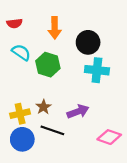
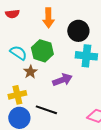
cyan semicircle: (21, 52) -> (18, 53), moved
brown star: (43, 107) -> (30, 72), moved
purple arrow: (78, 111) -> (62, 80), moved

